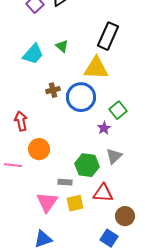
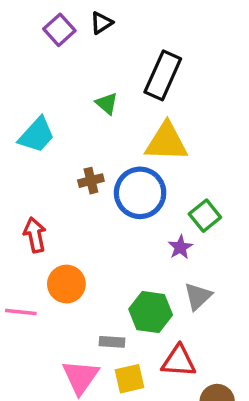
black rectangle: (108, 36) -> (163, 75), moved
cyan trapezoid: (33, 54) -> (37, 135), moved

